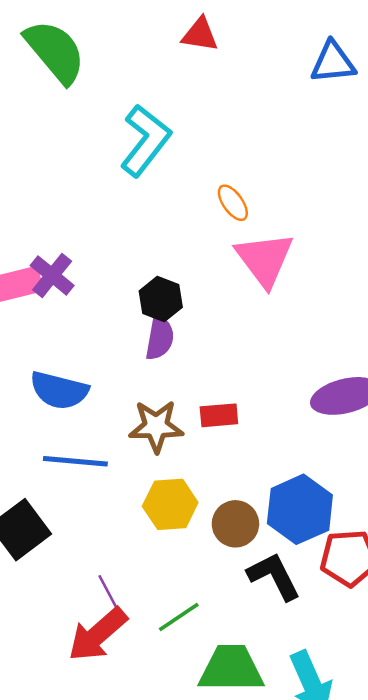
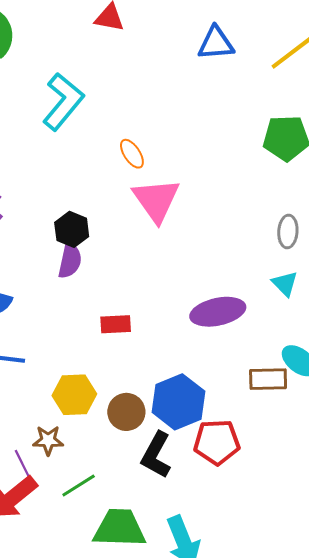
brown star: (156, 426) -> (48, 440), moved, size x0.7
black L-shape: (274, 576) -> (156, 455), turned -126

